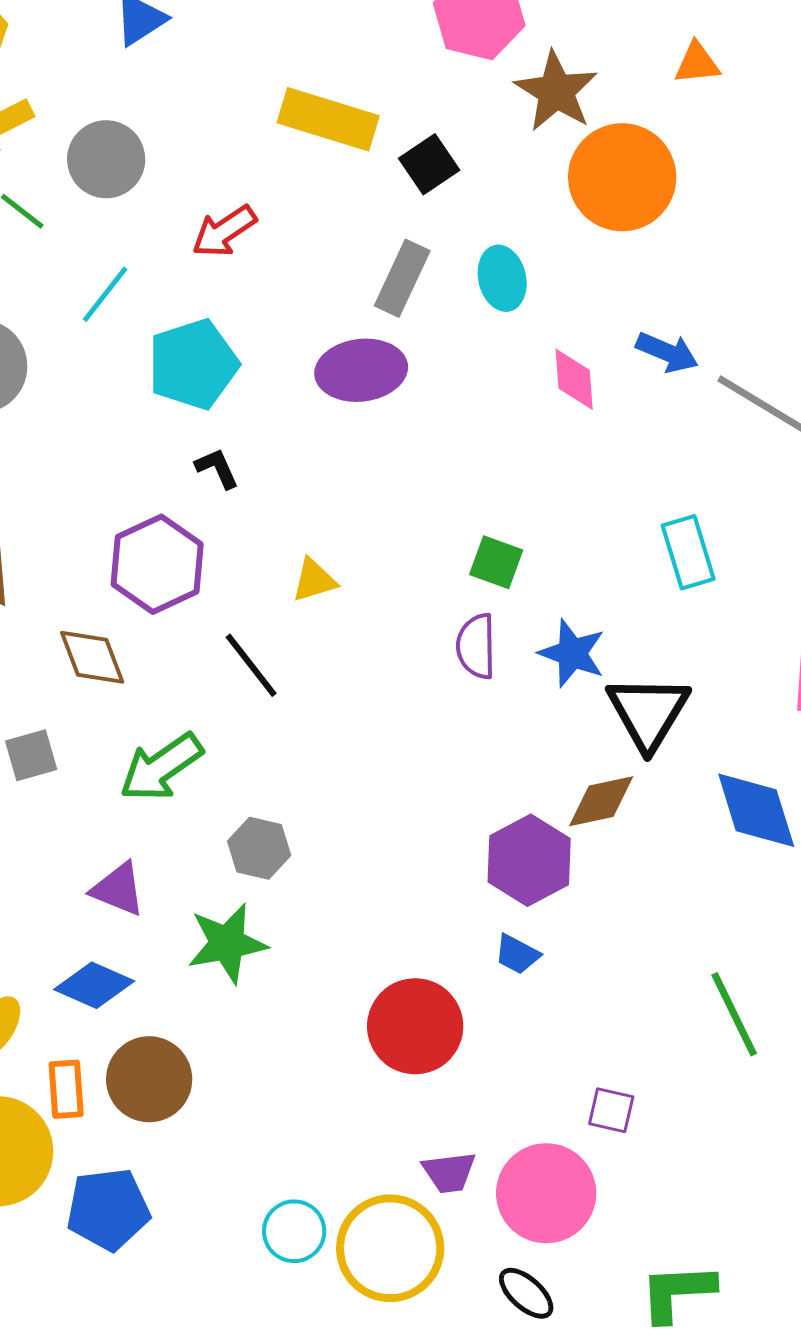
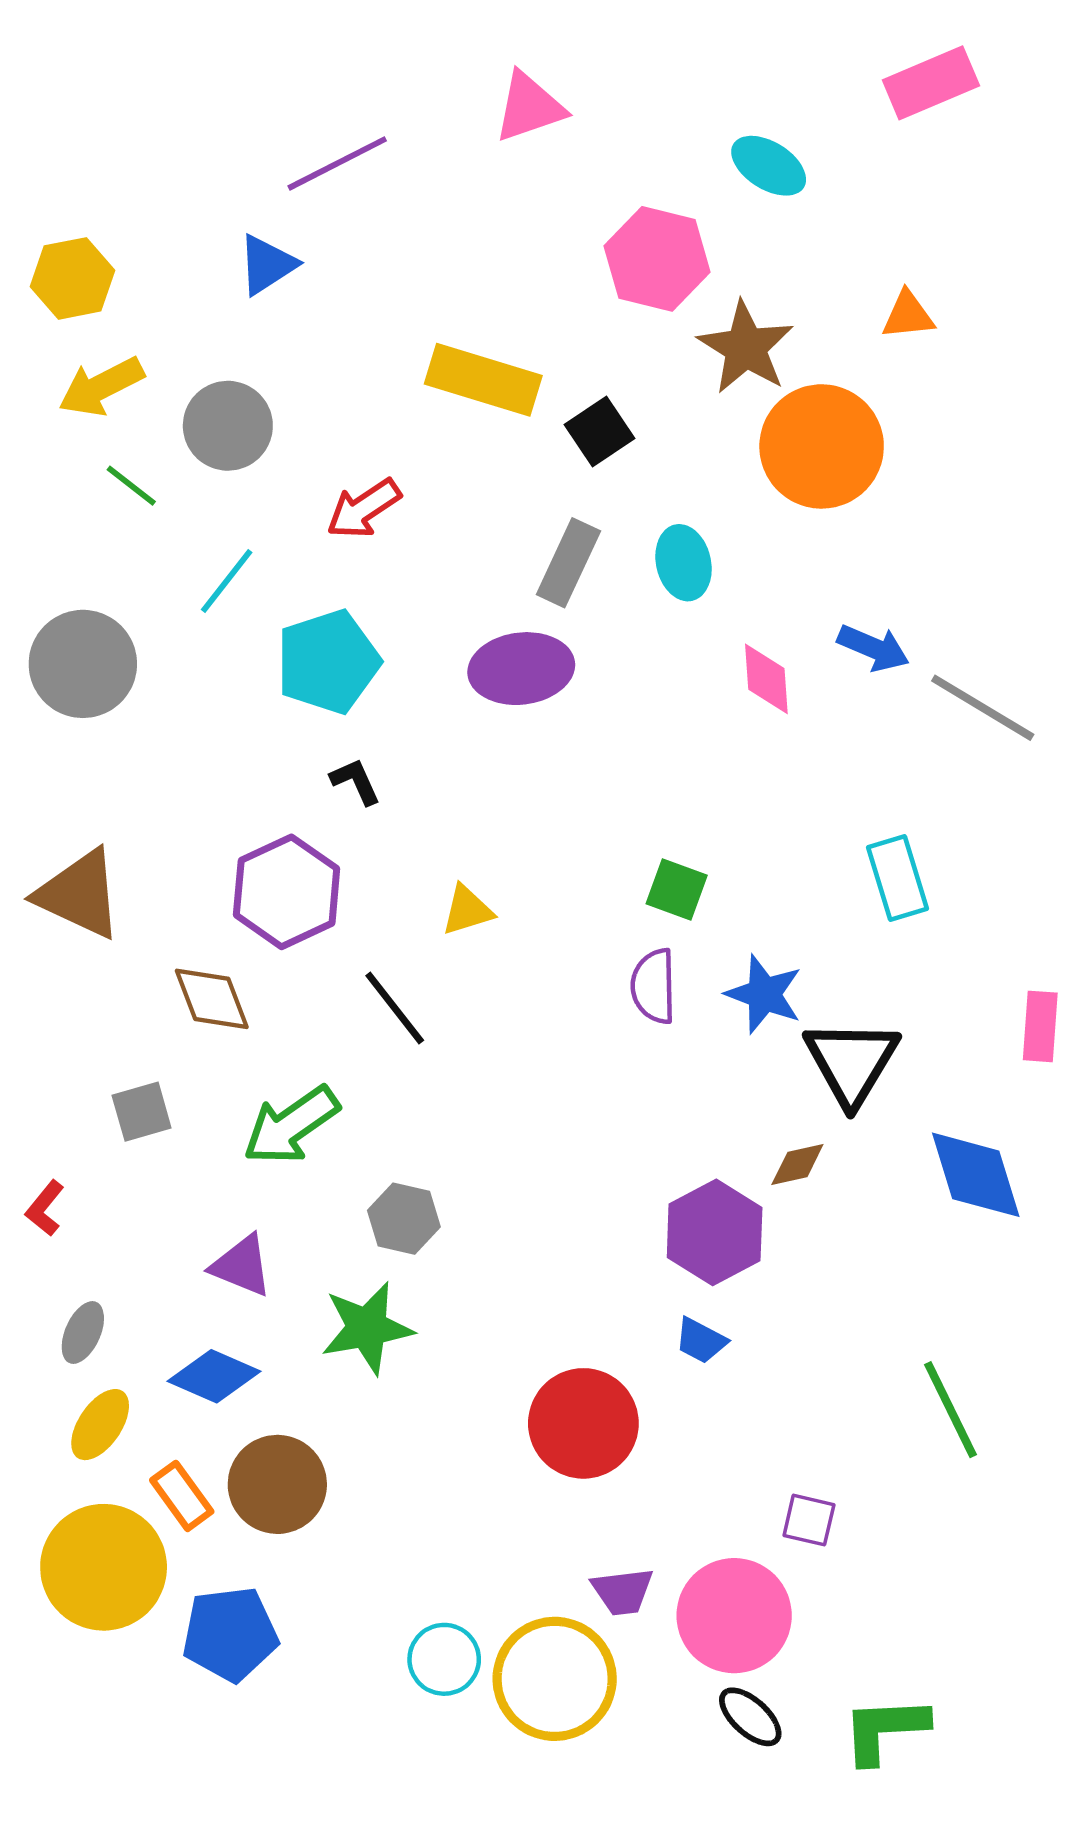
brown diamond: (601, 801) -> (797, 1165), size x0.7
orange rectangle: (66, 1089) -> (182, 1496), turned -32
black ellipse: (526, 1293) -> (750, 1717), moved

